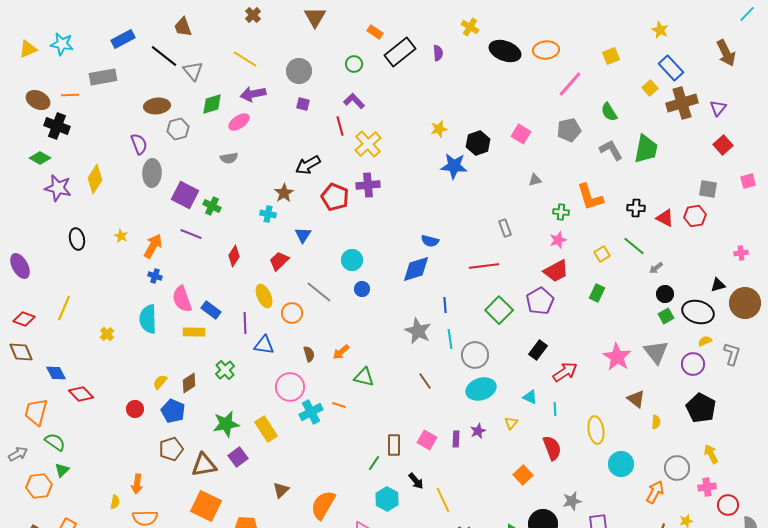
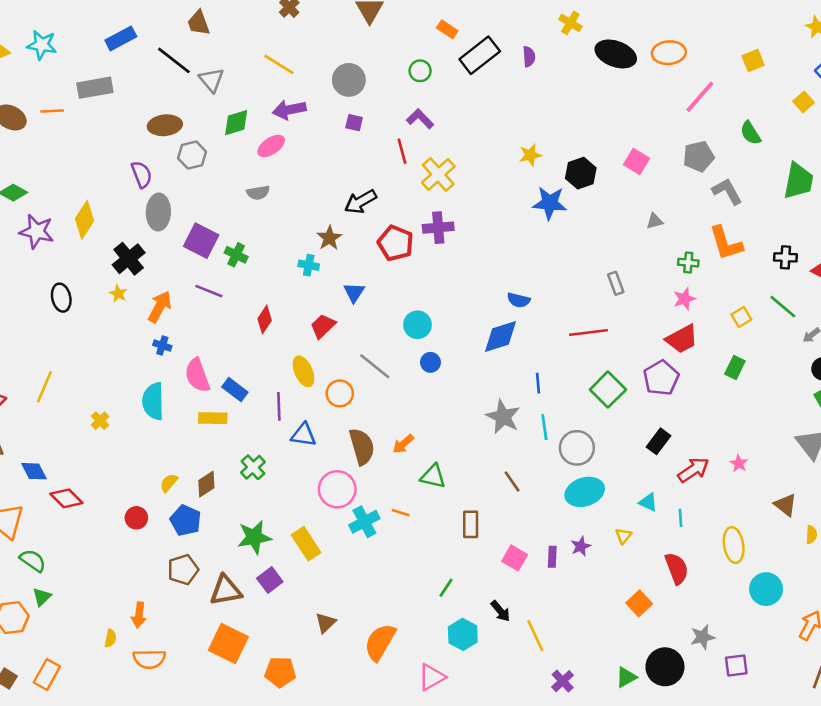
black cross: (57, 126) -> (129, 259), moved, turned 30
gray L-shape: (611, 150) -> (727, 191), moved
brown semicircle: (309, 354) -> (362, 447), size x1.8
pink star: (617, 357) -> (739, 463), moved, size x0.5
brown rectangle: (394, 445) -> (471, 524), moved

